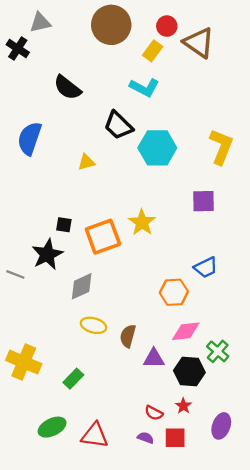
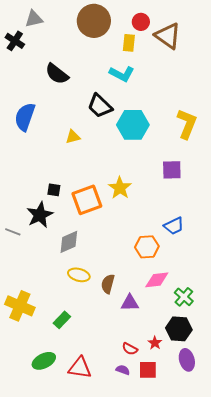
yellow rectangle: (153, 51) -> (129, 43), turned -30
black hexagon: (189, 371) -> (179, 329), moved
purple ellipse: (221, 426) -> (187, 360), turned -35

